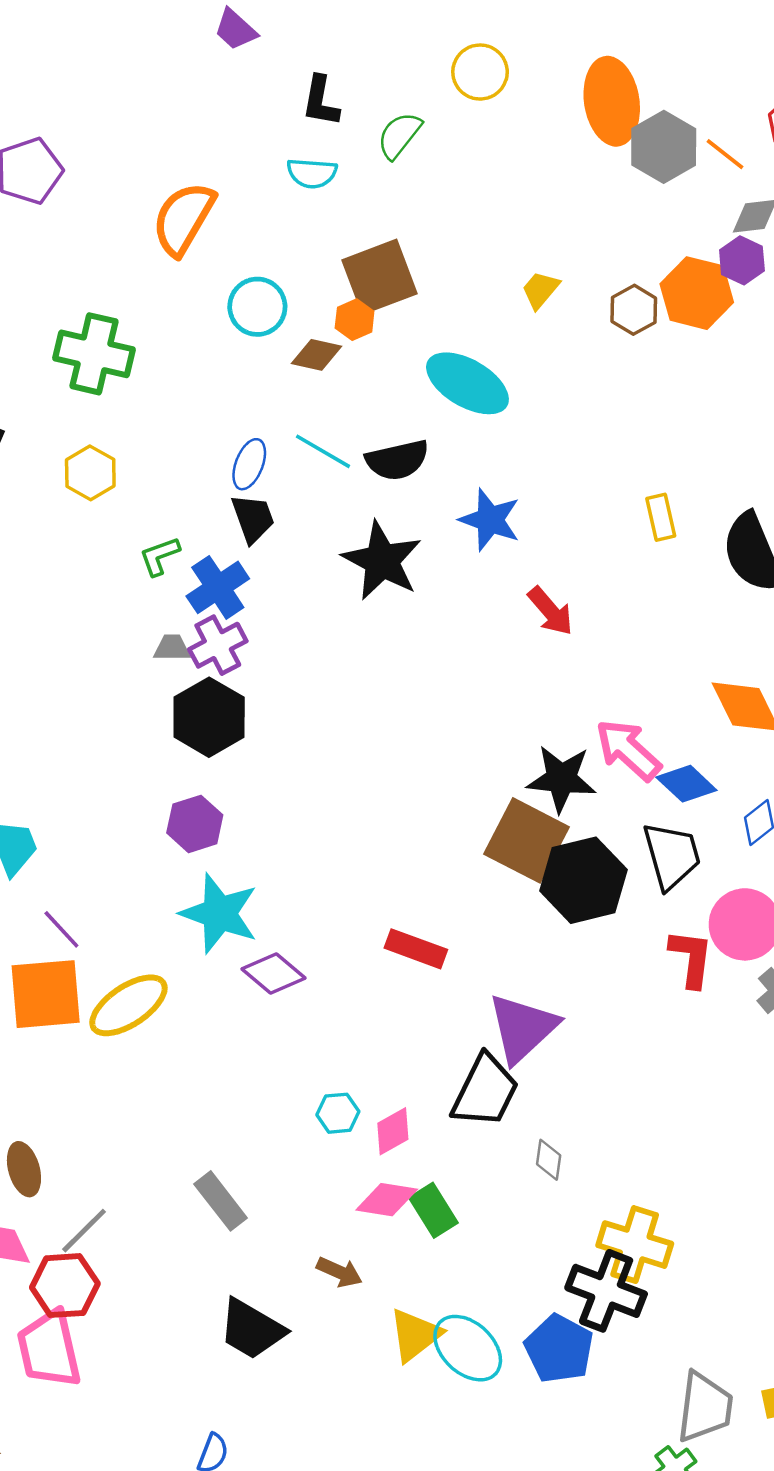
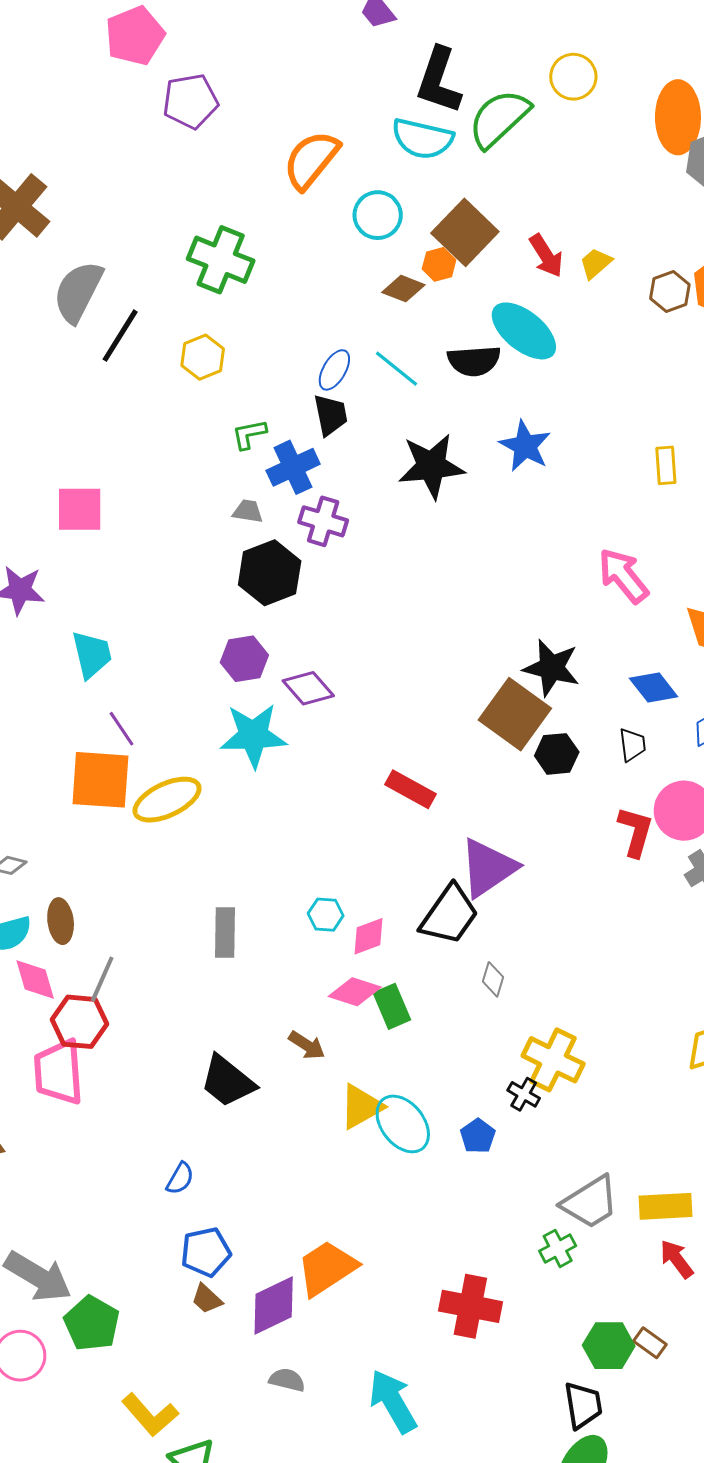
black L-shape: (321, 101) -> (439, 81), size x1.5
green semicircle: (399, 135) -> (499, 119), size x1.6
cyan semicircle: (312, 173) -> (422, 139), size x1.5
brown square: (380, 277) -> (465, 232), turned -34
cyan circle: (257, 307) -> (378, 215), moved
black semicircle: (397, 460) -> (474, 361), moved
black star: (382, 561) -> (431, 466), turned 30
red arrow: (551, 611) -> (546, 256), moved
purple cross: (218, 645) -> (323, 521), moved, turned 36
pink arrow: (628, 750) -> (623, 576), moved
black trapezoid: (672, 856) -> (632, 745), size x0.6
black hexagon: (583, 880) -> (557, 754), size x0.6
cyan star: (219, 913) -> (253, 735), turned -30
purple diamond: (273, 974) -> (308, 688), moved
gray rectangle: (221, 1201) -> (225, 933), moved, turned 30
gray line: (84, 1231) -> (102, 979), turned -30
black cross: (606, 1291) -> (524, 1094), size x0.5
blue pentagon: (559, 1349) -> (478, 1136), size x0.6
gray trapezoid: (705, 1407) -> (590, 1202), turned 42

